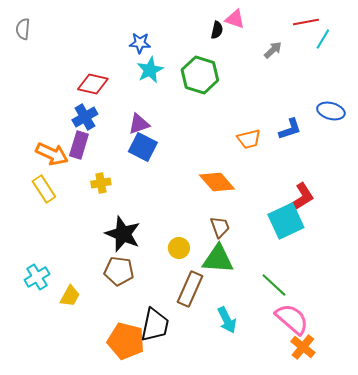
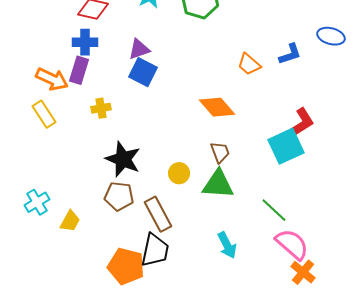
blue cross: (85, 117) -> (85, 42), turned 30
orange trapezoid: (249, 139) -> (249, 64), turned 55
brown rectangle: (190, 289) -> (158, 214), moved, turned -52

